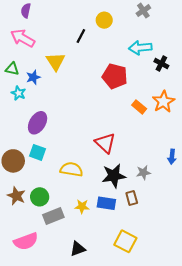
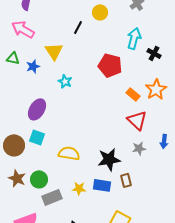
cyan arrow: (140, 48) -> (134, 38), turned 110
cyan star: (18, 93) -> (65, 81), moved
red triangle: (105, 143) -> (137, 120), moved
gray star: (143, 173) -> (139, 148), moved

